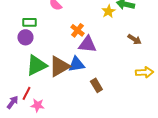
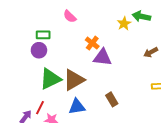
brown arrow: (134, 39) -> (151, 52), turned 120
blue triangle: (76, 64) -> (77, 107), moved

